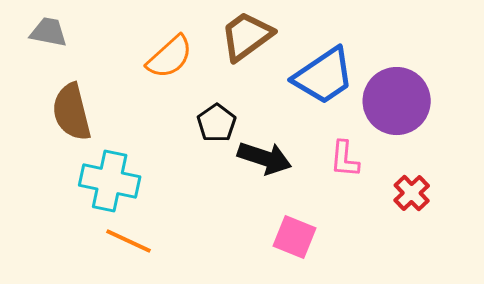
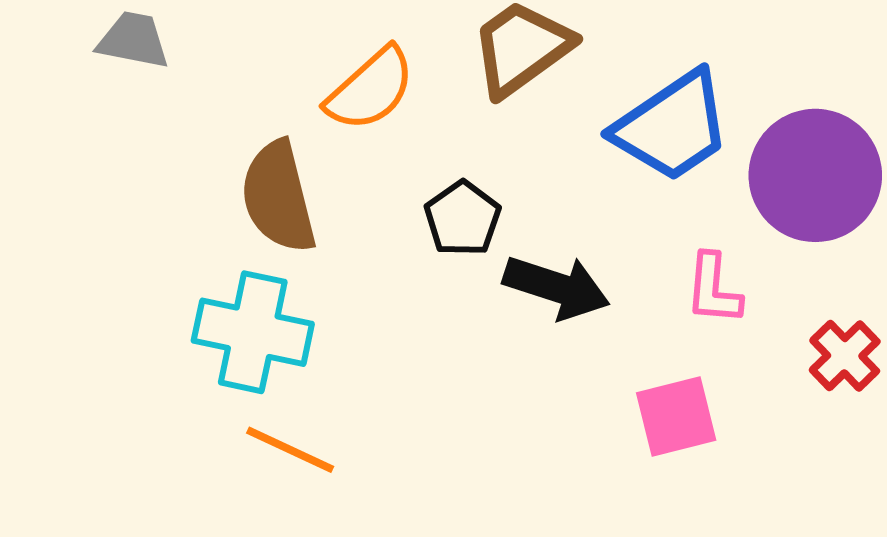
brown semicircle: (72, 112) -> (278, 197), moved
pink square: (295, 237) -> (676, 416), moved, turned -36

